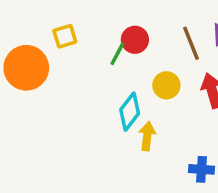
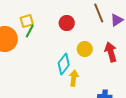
brown line: (191, 43) -> (99, 13), moved
green line: (117, 54) -> (30, 31), moved

